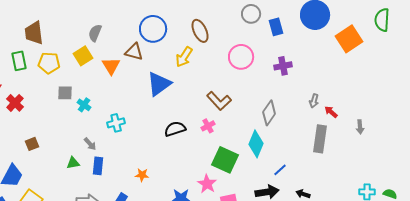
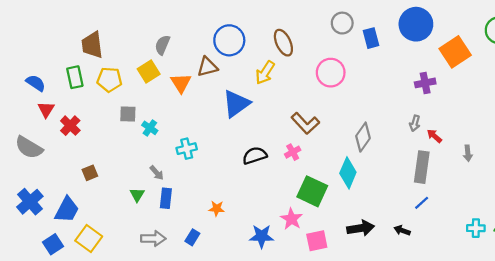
brown triangle: (134, 52) -> (207, 67), turned -30
purple cross: (283, 66) -> (425, 83), moved
green triangle: (73, 163) -> (137, 195), turned -48
blue line: (280, 170) -> (422, 203), moved

